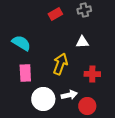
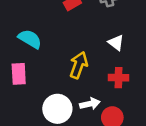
white triangle: (82, 42) -> (116, 43), moved, turned 40
pink rectangle: (25, 73) -> (19, 74), moved

